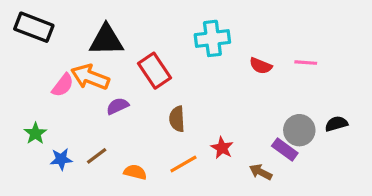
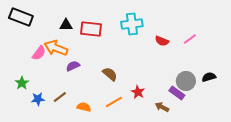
black triangle: (106, 40) -> (66, 25), size x0.6
pink line: (306, 63) -> (190, 39), turned -40
red rectangle: (154, 71) -> (91, 29), moved, turned -50
brown semicircle: (177, 119) -> (110, 74), turned 133

